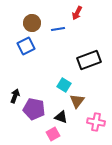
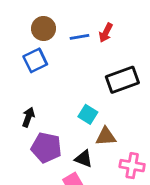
red arrow: (77, 13) -> (106, 33), moved
black arrow: (15, 96) -> (28, 117), moved
brown triangle: (77, 101) -> (106, 136), turned 49

